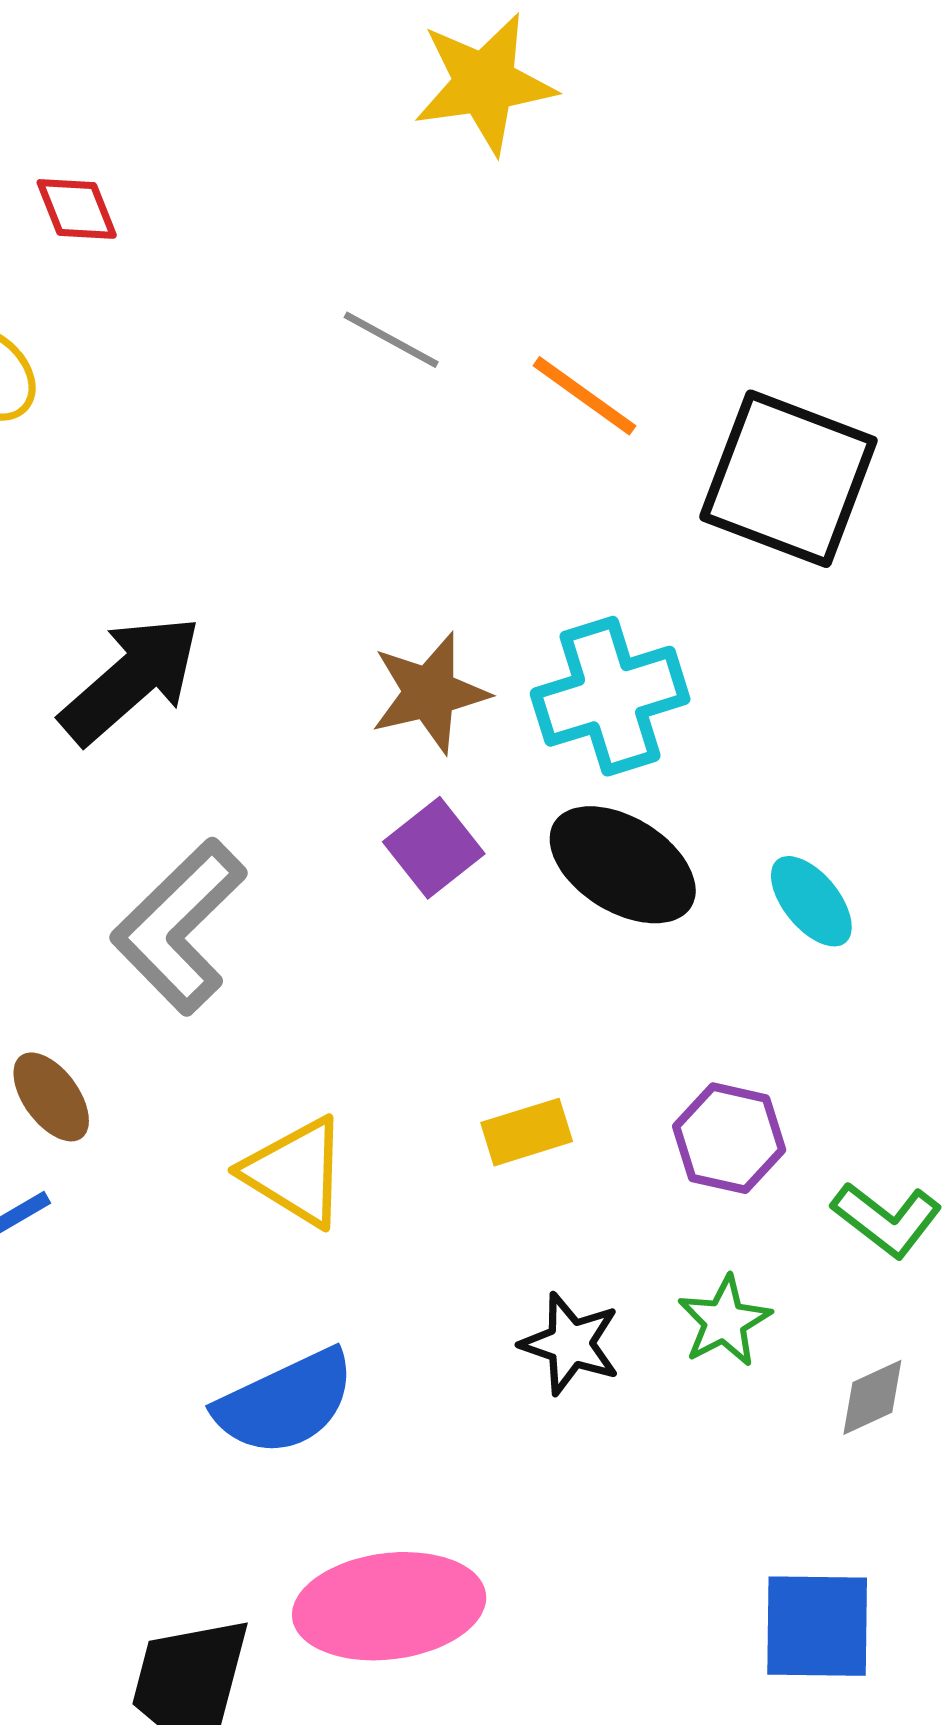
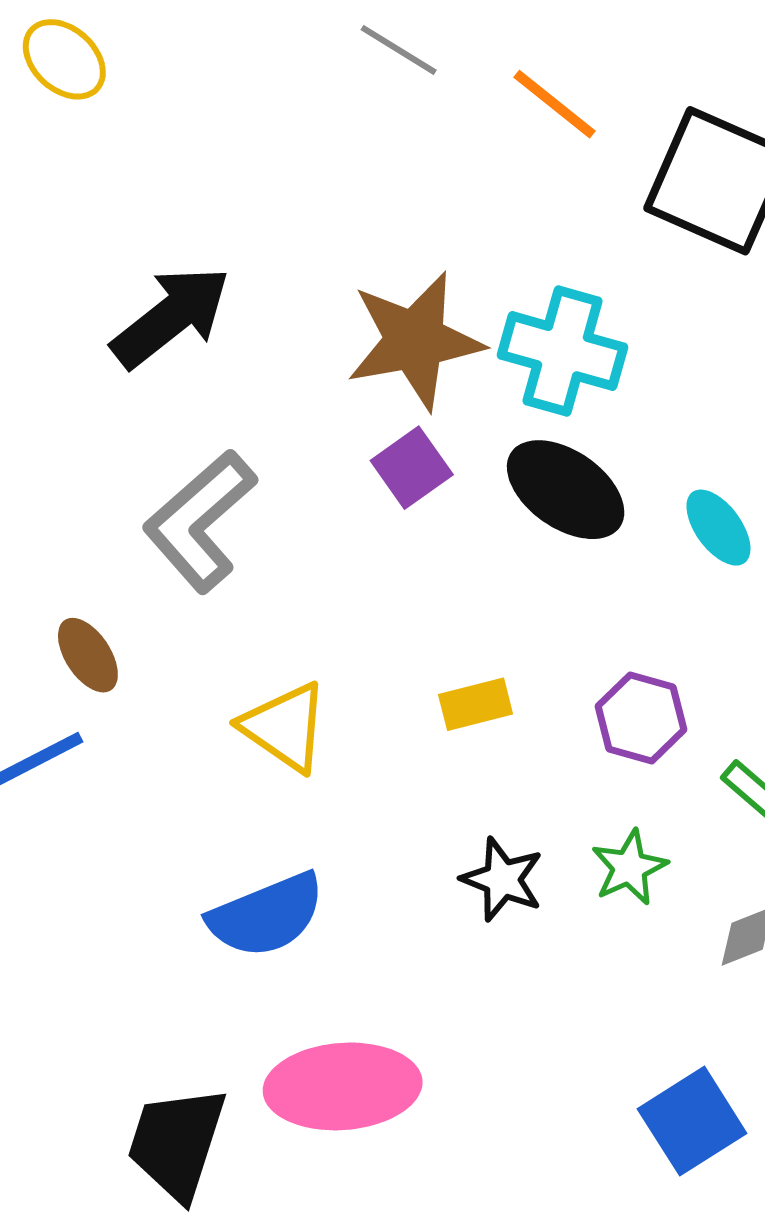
brown star: (430, 693) -> (415, 341), size x1.4
cyan cross: (610, 696) -> (563, 351), turned 30
blue square: (817, 1626) -> (692, 1121), turned -36

